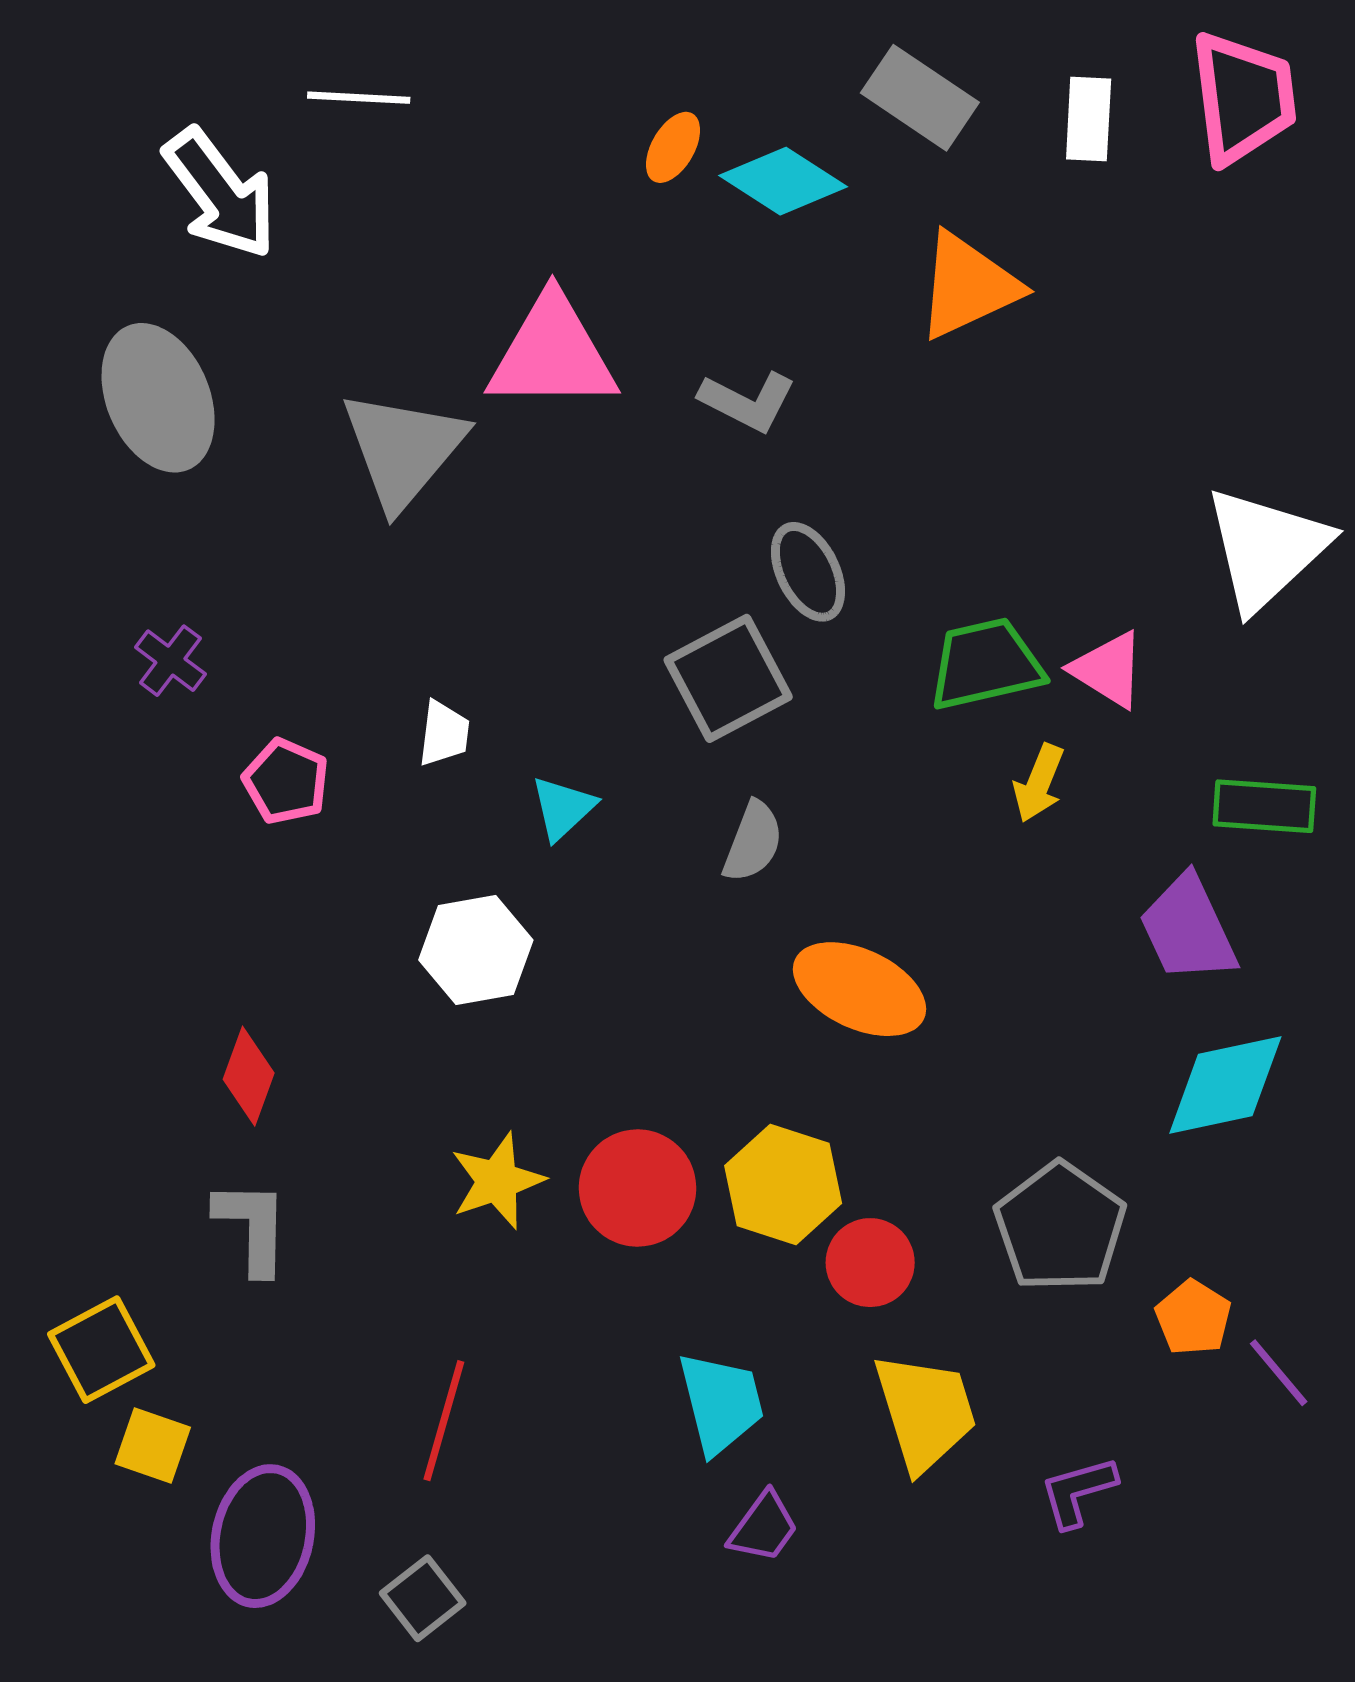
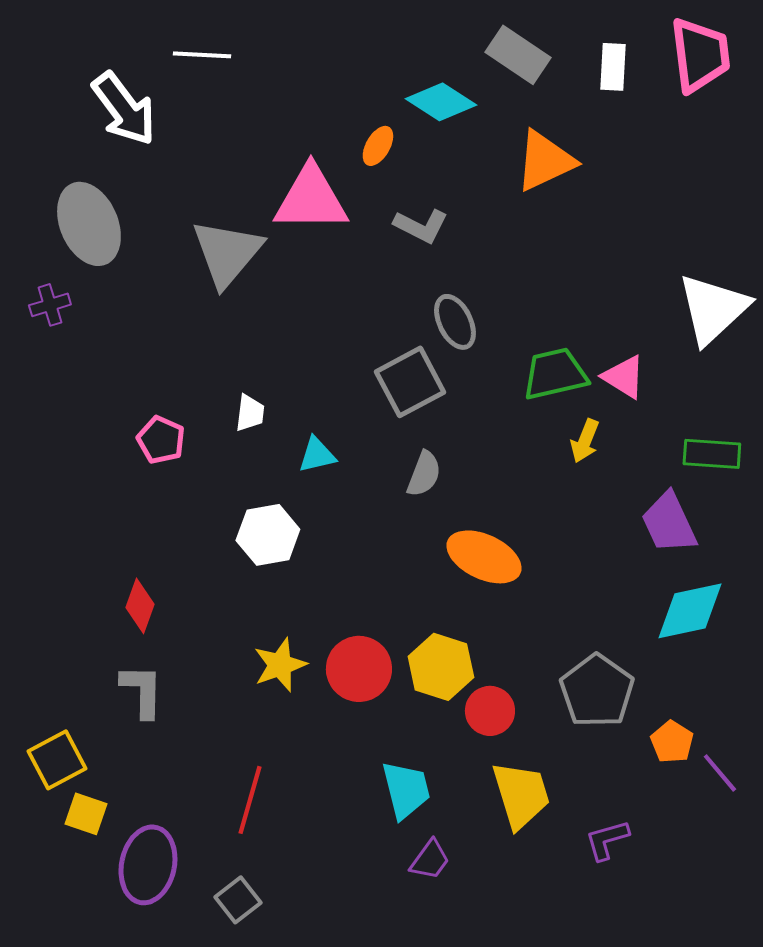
orange ellipse: (673, 147) -> (378, 146), moved
purple cross: (170, 661) -> (50, 305), moved, turned 36
cyan triangle: (563, 808) -> (317, 455), turned 30

